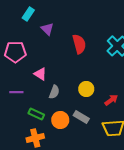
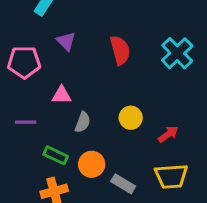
purple triangle: (47, 29) -> (66, 41), moved
pink triangle: (40, 74) -> (62, 95), turned -32
gray rectangle: (81, 117) -> (123, 184), moved

